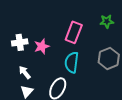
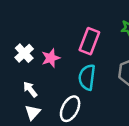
white cross: (20, 42) -> (24, 53), turned -35

